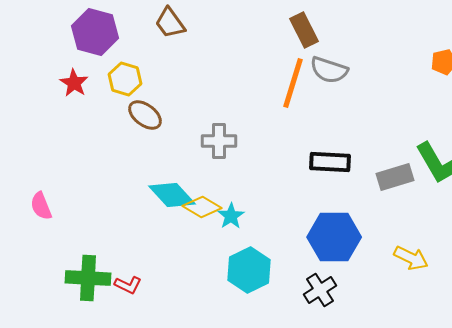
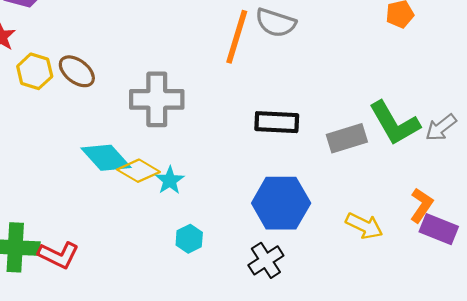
yellow hexagon: (125, 79) -> (35, 71), moved
gray cross: (219, 141) -> (157, 99), size x1.4
cyan hexagon: (249, 270) -> (189, 239), size x0.6
red L-shape: (128, 285) -> (58, 255), size x1.4

